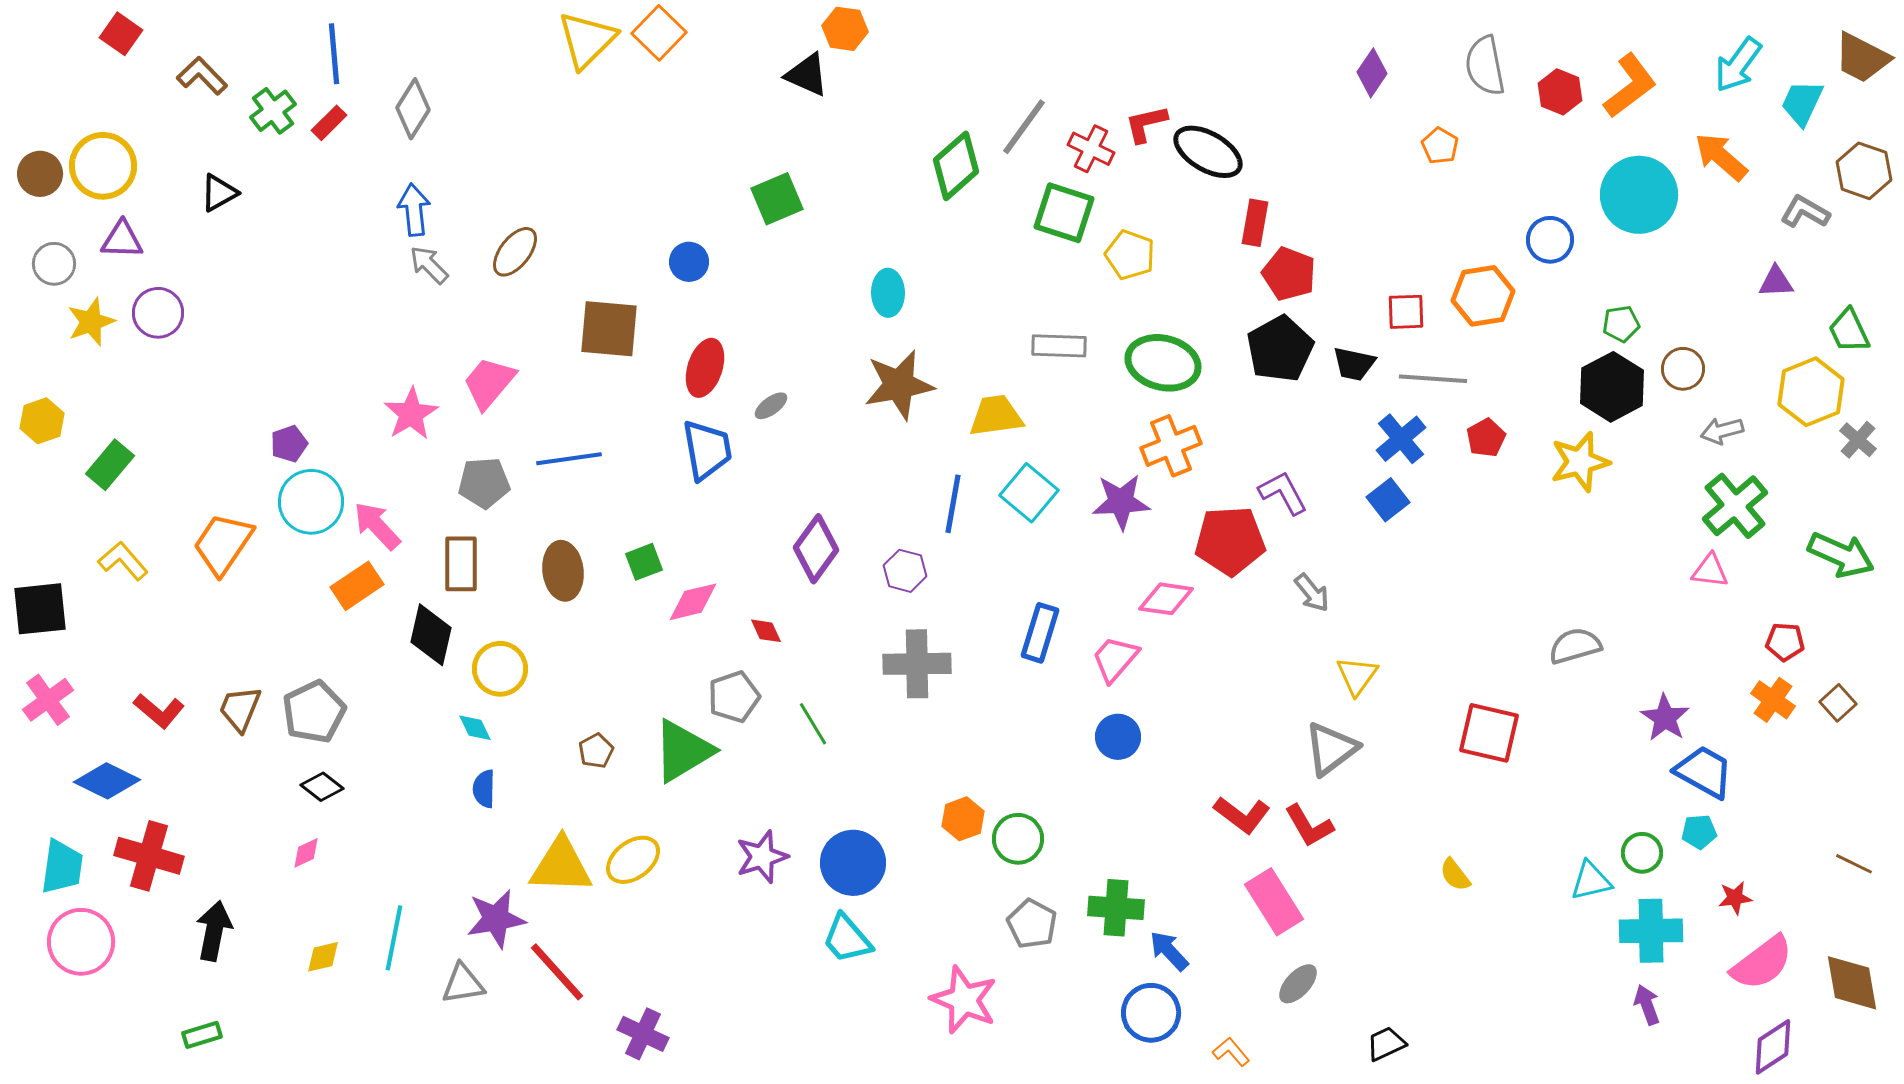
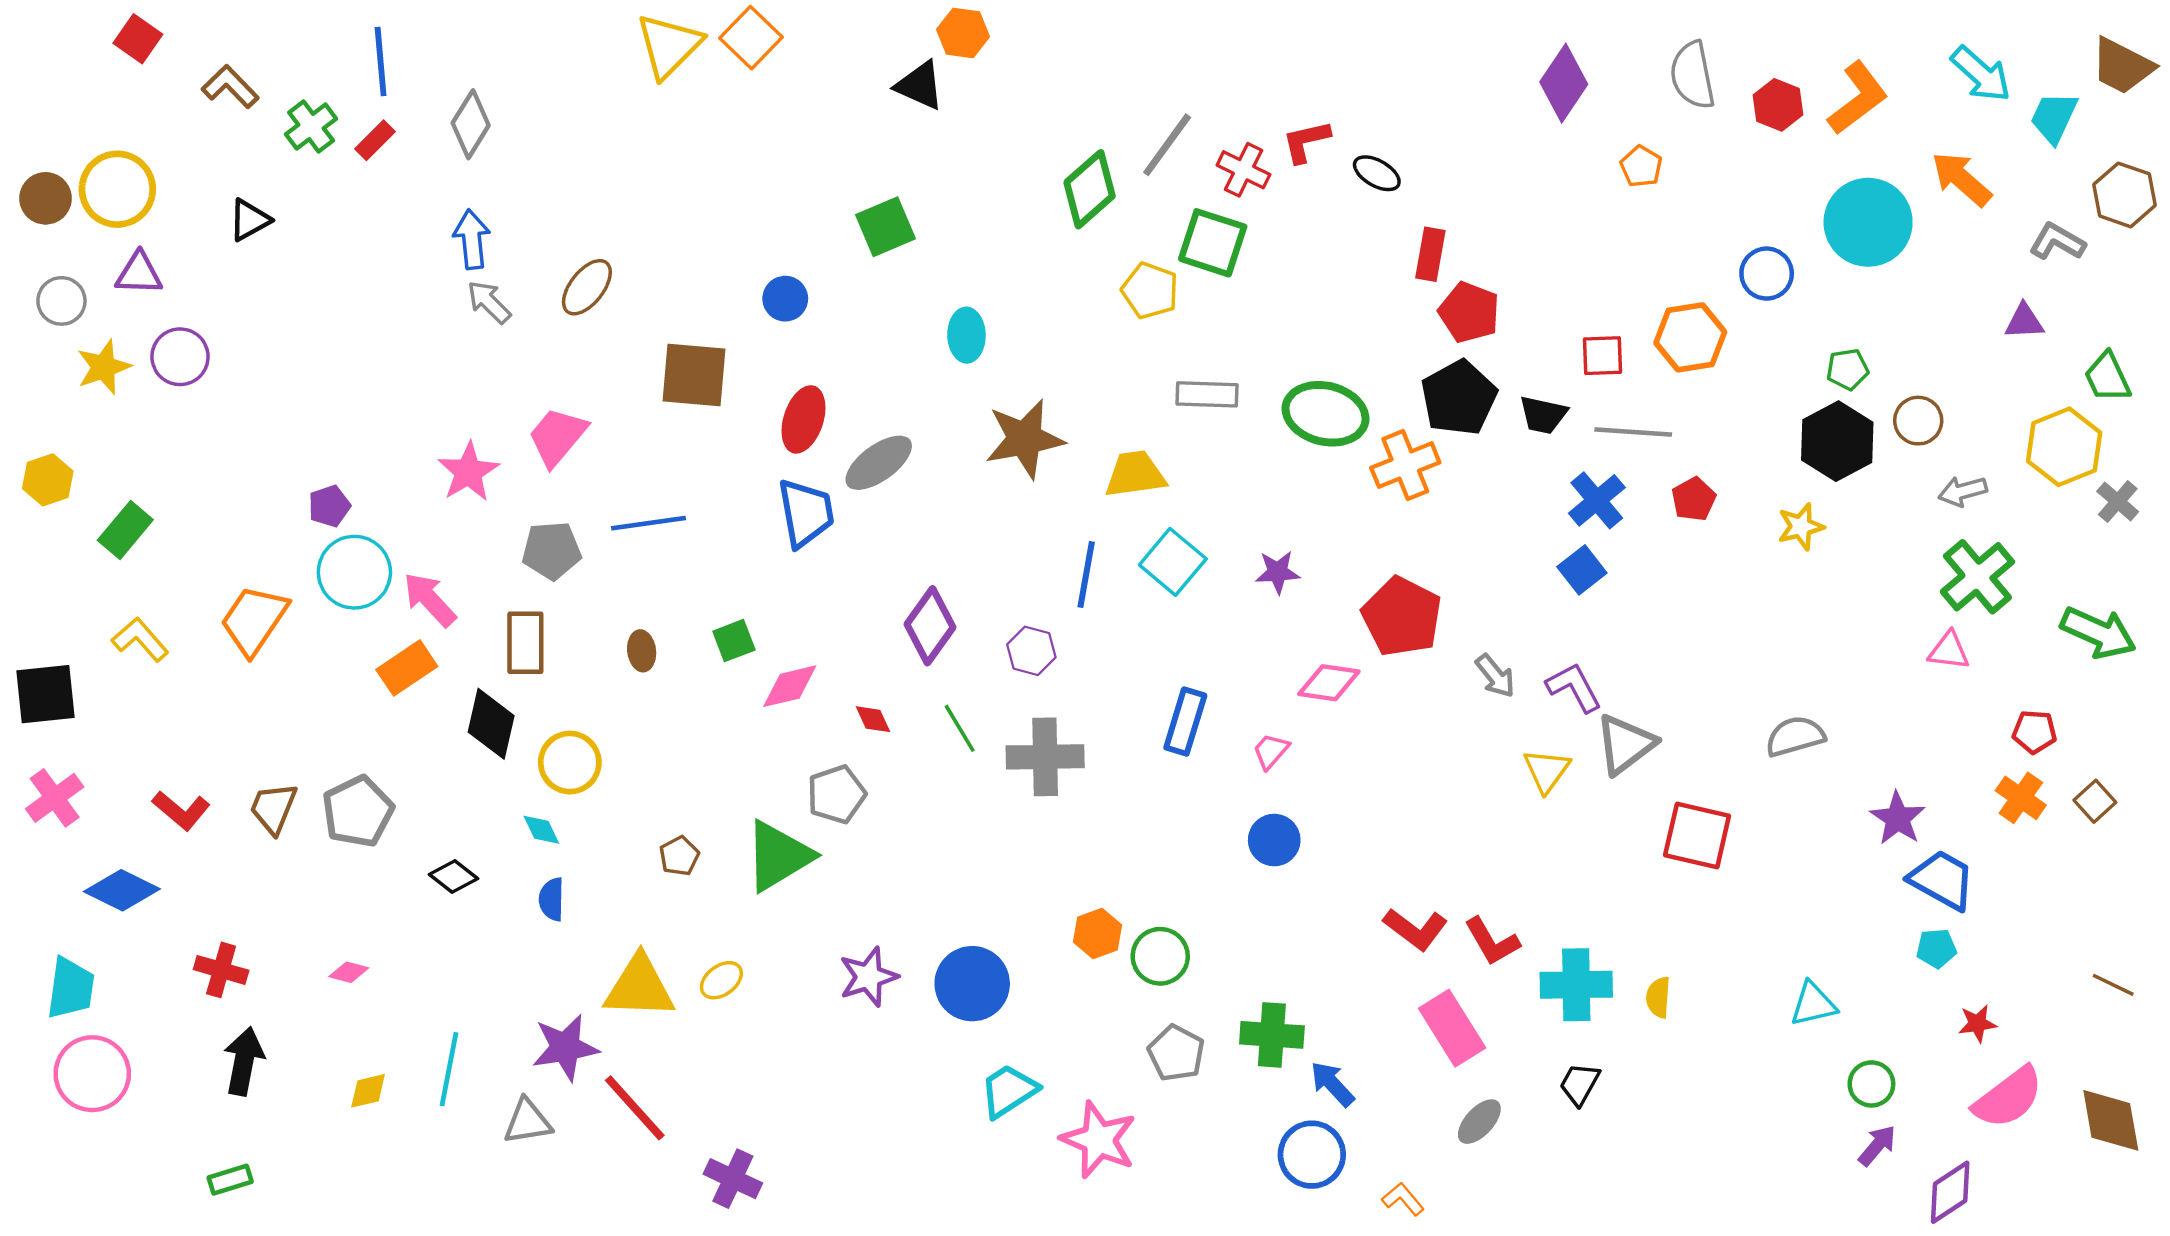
cyan arrow: (1738, 65) -> (1981, 74), turned -84
purple diamond: (1372, 73) -> (1564, 83), size x1.4
black ellipse: (1208, 152) -> (1377, 173), size x0.6
yellow pentagon: (1130, 255) -> (1150, 291), moved
cyan ellipse: (888, 293) -> (966, 335), moved
gray ellipse: (771, 406) -> (879, 463), size x1.8
orange cross: (1171, 446) -> (1405, 465), moved
yellow star: (1580, 462) -> (1801, 527), size x0.7
purple L-shape: (1283, 493) -> (1574, 687), moved
purple star: (1121, 502) -> (1278, 572), size x0.7
red pentagon: (1230, 541) -> (1402, 617), turned 30
brown ellipse: (563, 571) -> (642, 651), size x0.6
pink trapezoid: (1115, 659) -> (1271, 751), size x0.7
green line: (813, 724) -> (960, 728), moved
gray triangle: (1331, 749) -> (1625, 744), moved
black diamond: (322, 787) -> (454, 877), moved
pink diamond: (306, 853) -> (349, 972), turned 40
green circle: (1642, 853) -> (1871, 1084), moved
red cross: (149, 856) -> (221, 970), moved, size x0.7
yellow ellipse: (633, 860) -> (721, 980), size x0.7
yellow semicircle: (1455, 875) -> (1658, 997), turned 42
cyan cross: (1651, 931) -> (1576, 985), moved
cyan trapezoid: (847, 939) -> (1009, 1091), moved, turned 98
purple arrow: (1647, 1005) -> (1877, 1145), turned 60
black trapezoid: (1386, 1044) -> (1580, 1084), moved, turned -36
purple diamond: (1773, 1047) -> (1950, 1192), moved

